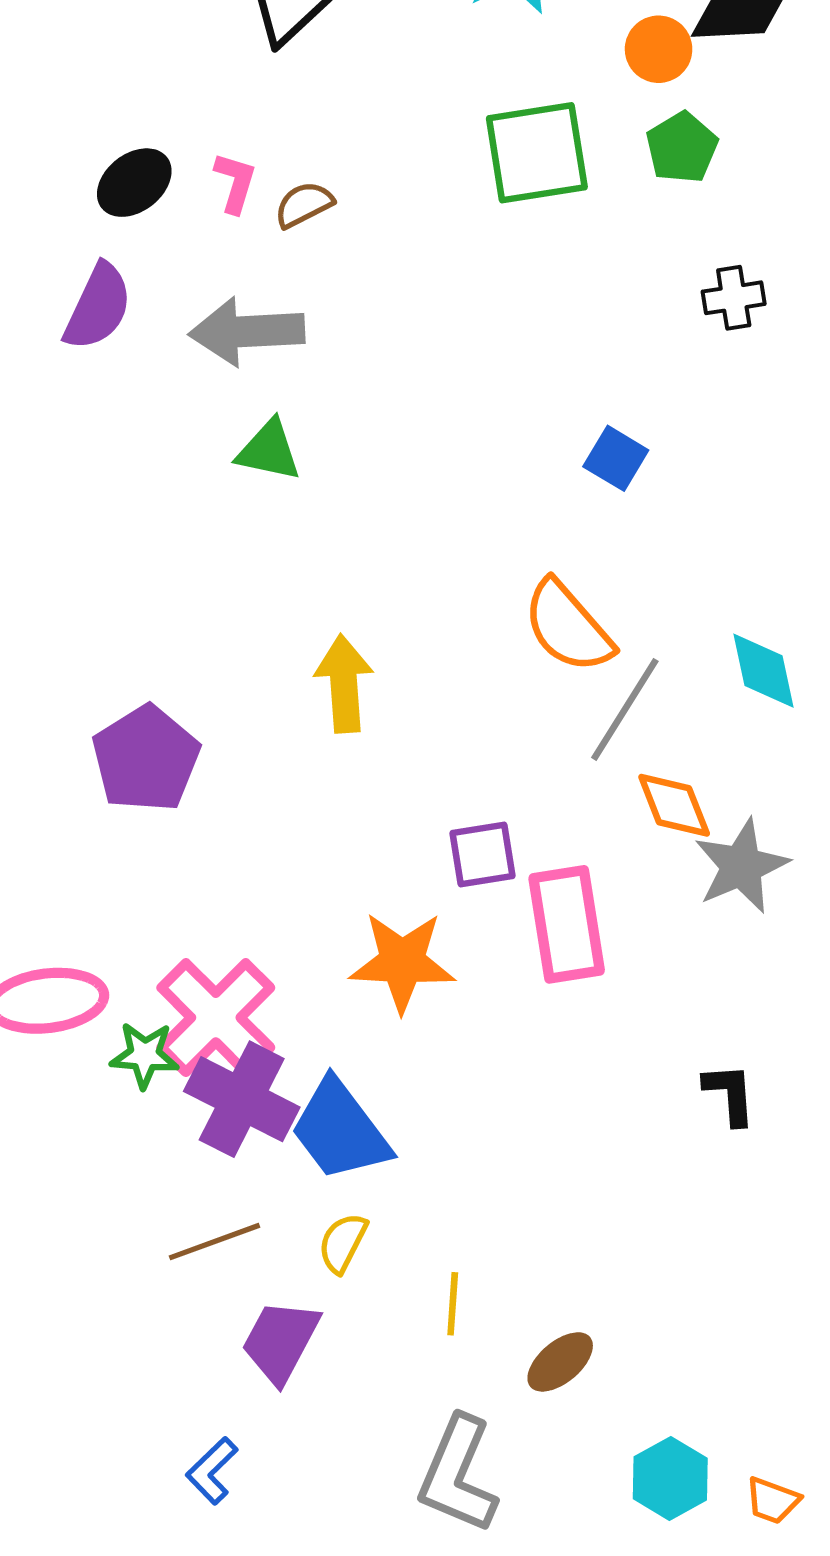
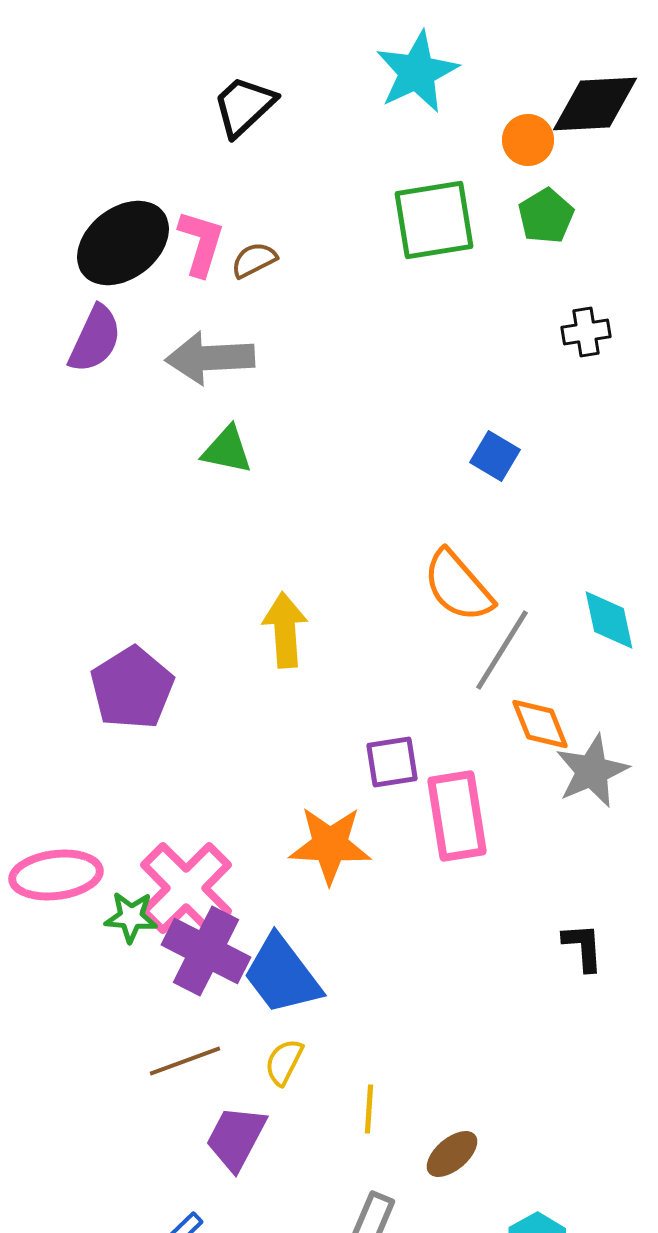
black ellipse: (134, 183) -> (123, 243), size x1.6
pink L-shape: (235, 183) -> (201, 243), size x1.4

